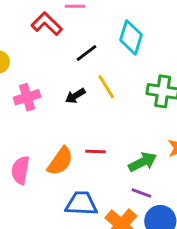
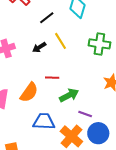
red line: (95, 151) -> (52, 78), moved
green arrow: (143, 162) -> (69, 95), moved

